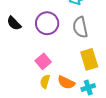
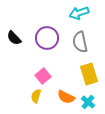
yellow semicircle: (45, 81) -> (36, 96), moved
cyan cross: (88, 87) -> (88, 102), turned -32

